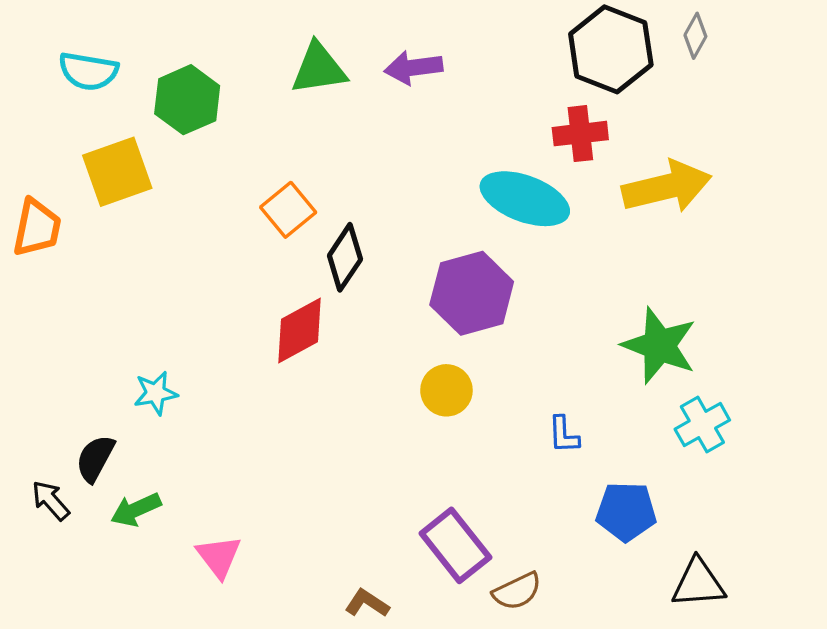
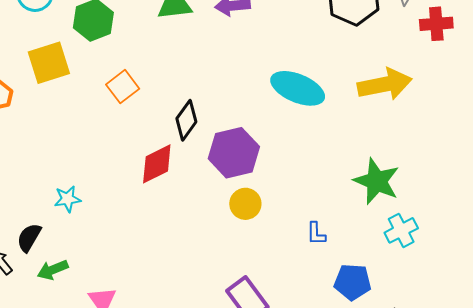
red cross: (580, 134) -> (436, 24), moved
orange square: (288, 210) -> (123, 87), moved
purple hexagon: (472, 293) -> (234, 153), moved

